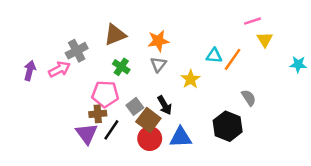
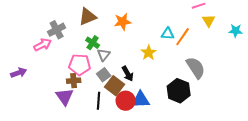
gray triangle: (158, 64) -> (104, 55), moved
cyan star: (298, 64) -> (236, 31), moved
purple arrow: (30, 71) -> (19, 73), moved, turned 56
gray semicircle: (249, 98) -> (196, 68), size x1.6
black line: (111, 130) -> (99, 101), moved, turned -30
red circle: (150, 139) -> (126, 101), moved

